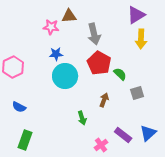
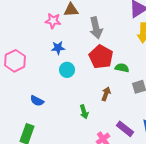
green semicircle: (120, 74) -> (122, 68), turned -32
cyan circle: (65, 76) -> (67, 70), size x0.6
blue semicircle: (19, 107) -> (37, 101), moved

